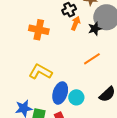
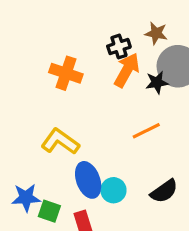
orange arrow: (76, 23) -> (127, 70), size x1.5
blue ellipse: (60, 93) -> (88, 180), turned -45

